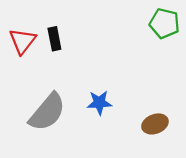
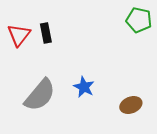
blue star: (99, 103) -> (84, 87), turned 30

